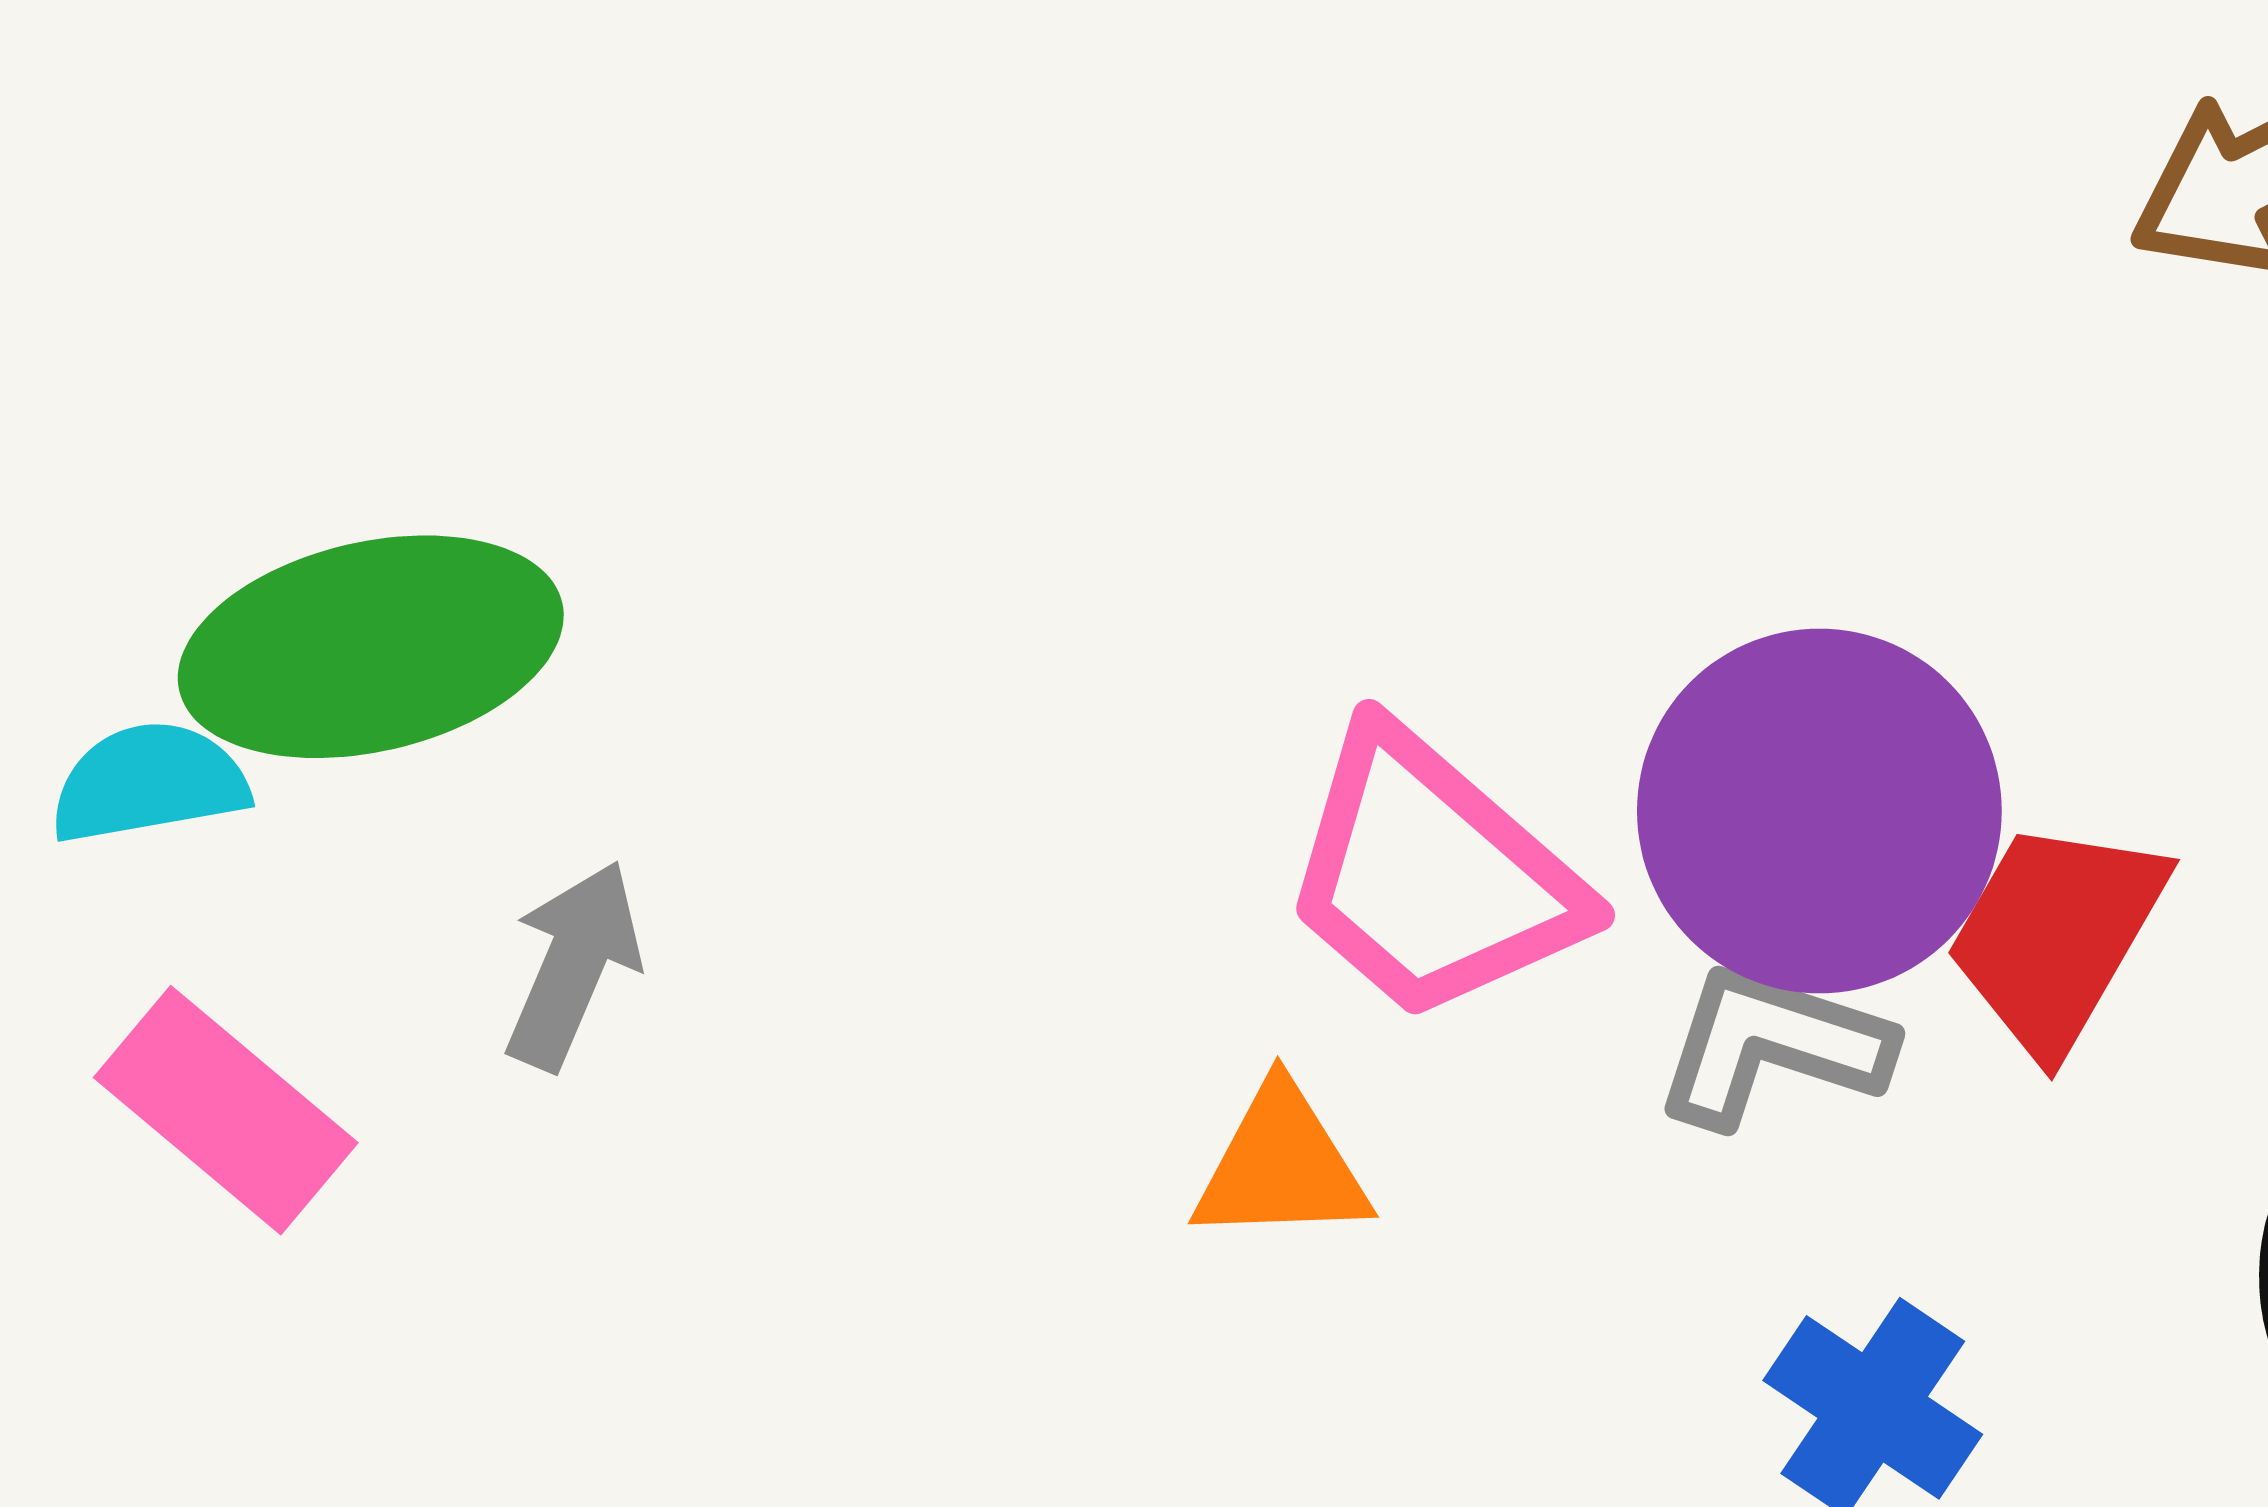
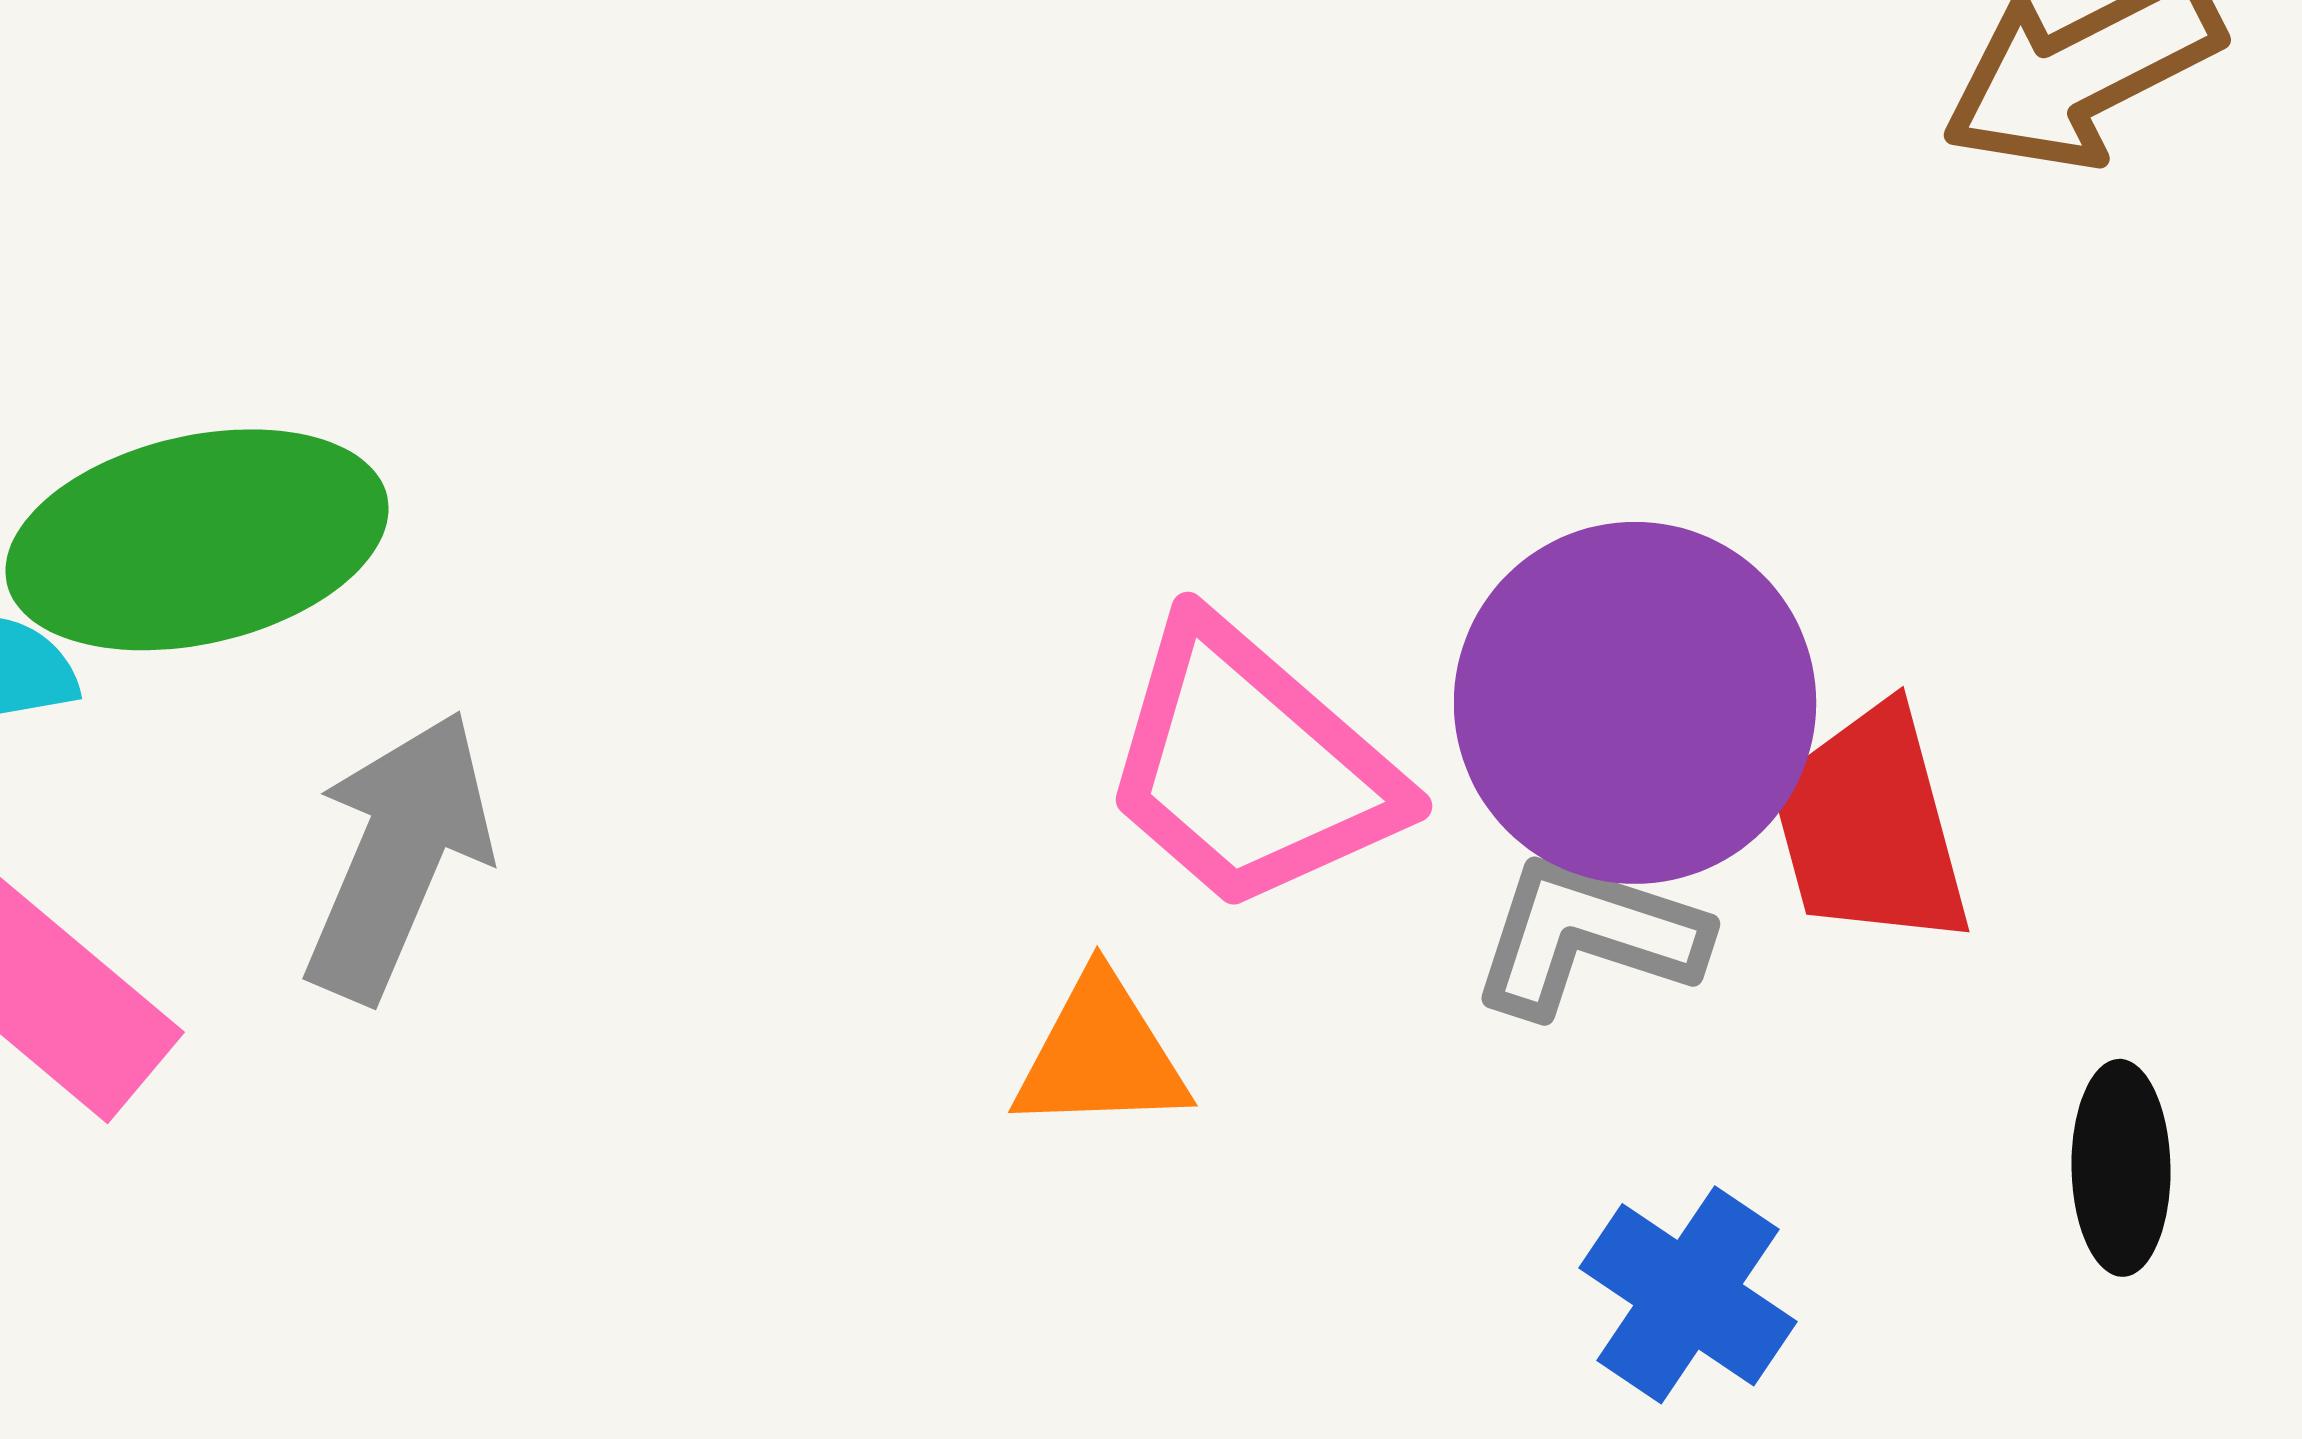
red trapezoid: (2056, 936) -> (1870, 827), turned -45
gray arrow: (573, 965) -> (398, 856), size x1.4

